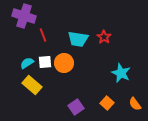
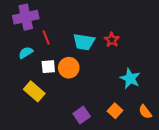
purple cross: (24, 16) -> (26, 17), turned -30
cyan semicircle: (27, 63) -> (26, 53), moved

